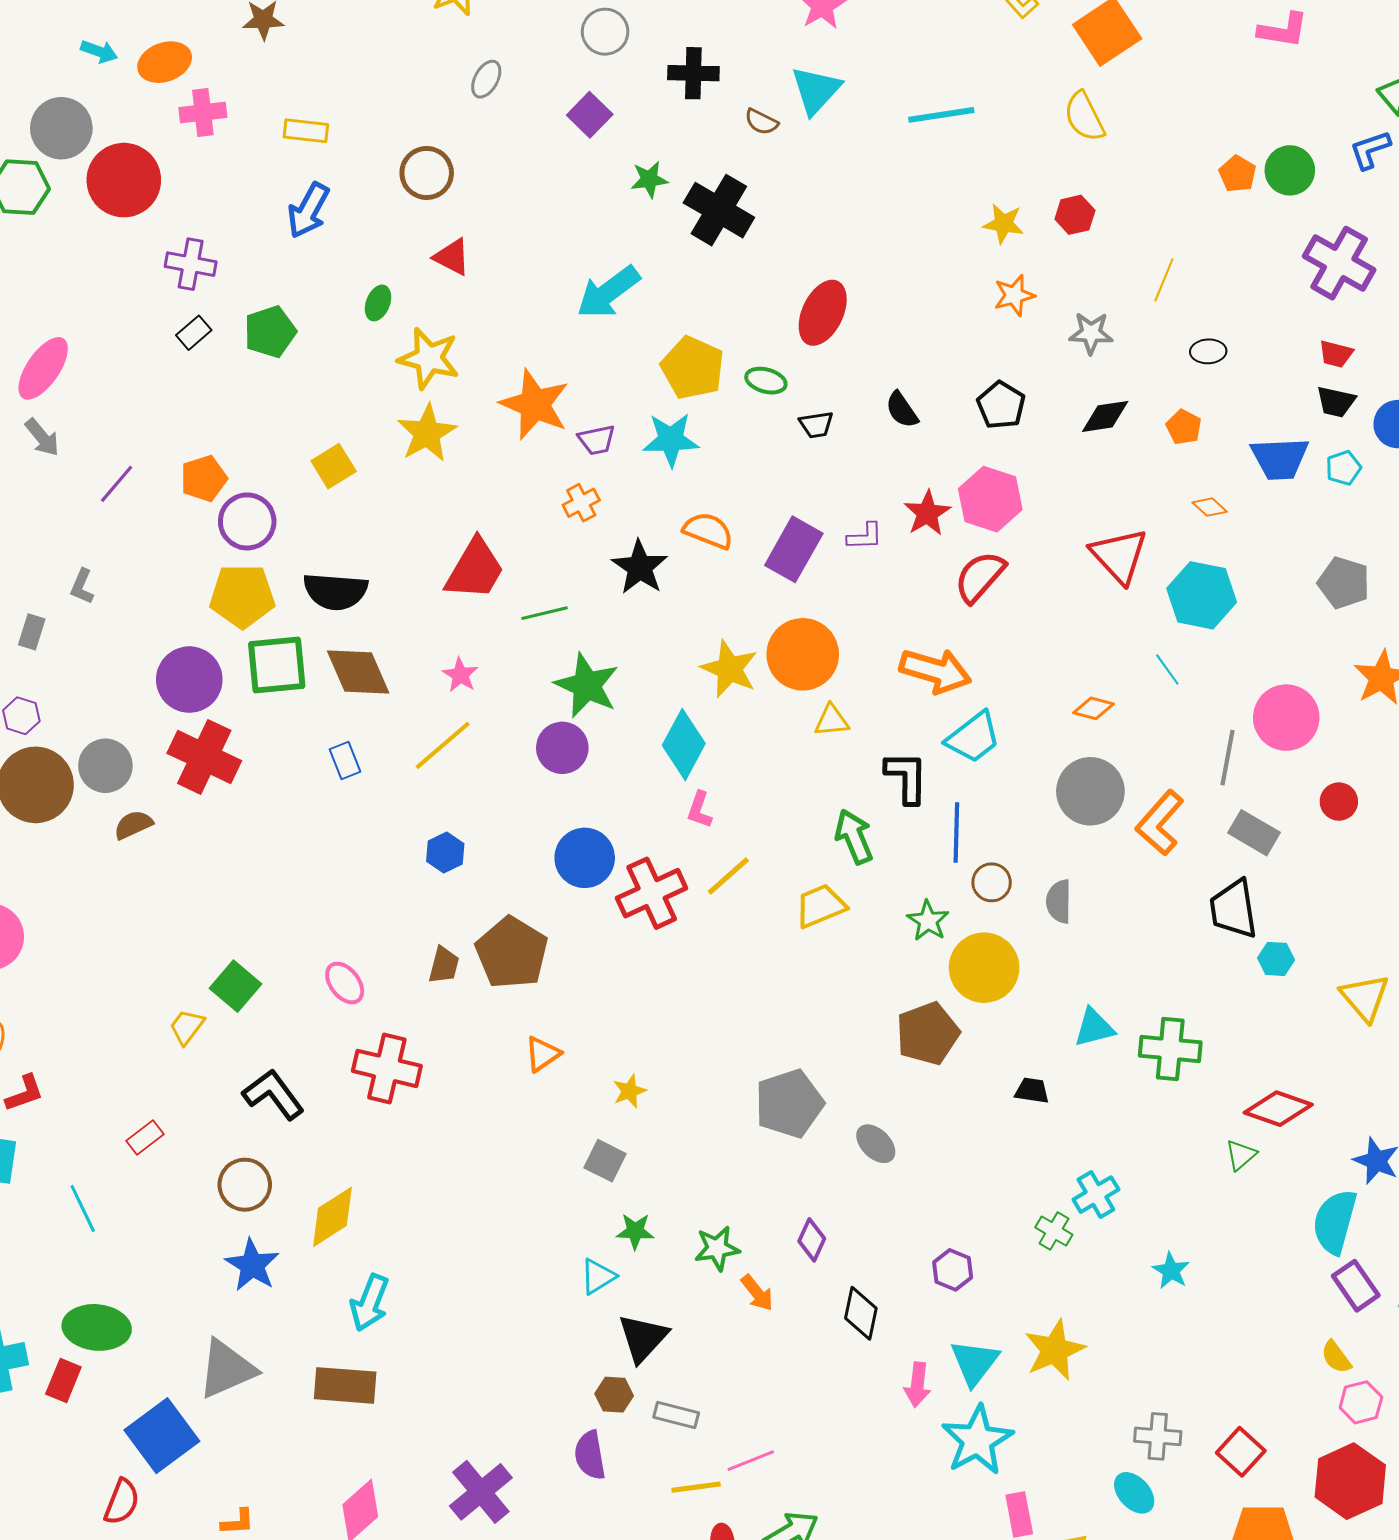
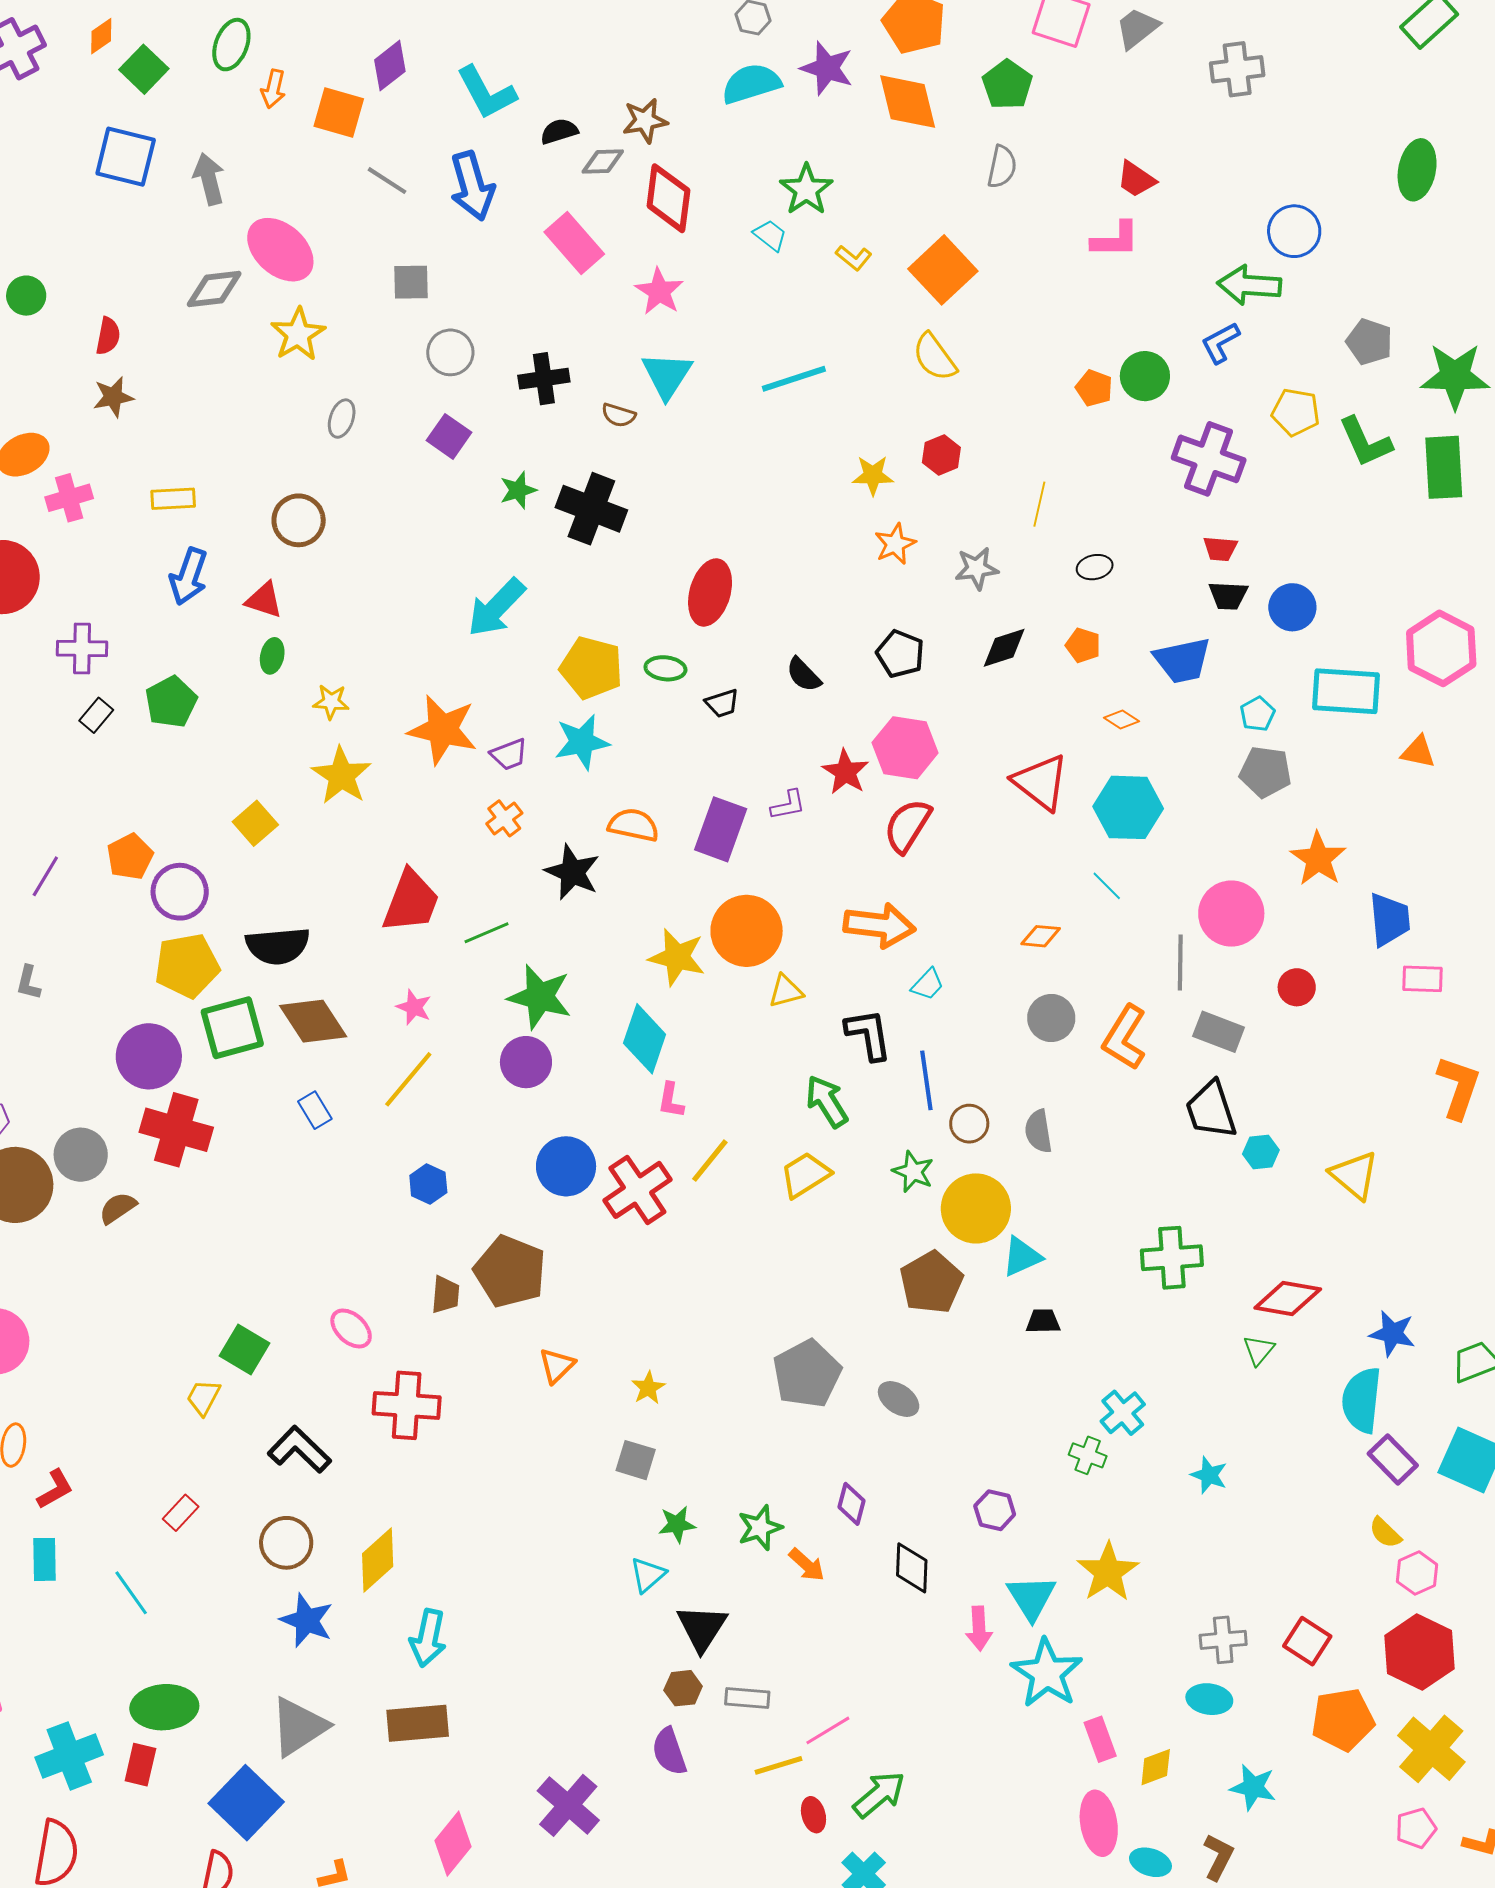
red triangle: (452, 257) -> (264, 600), moved
yellow star: (429, 358) -> (331, 702), size x0.6
cyan pentagon: (1343, 468) -> (1257, 714), moved
cyan trapezoid: (973, 737) -> (928, 984), size x0.6
gray circle: (1090, 791) -> (1051, 1018), size x0.7
cyan triangle: (1094, 1028) -> (1022, 1257), moved
cyan ellipse: (1134, 1493) -> (1209, 1699), turned -30

